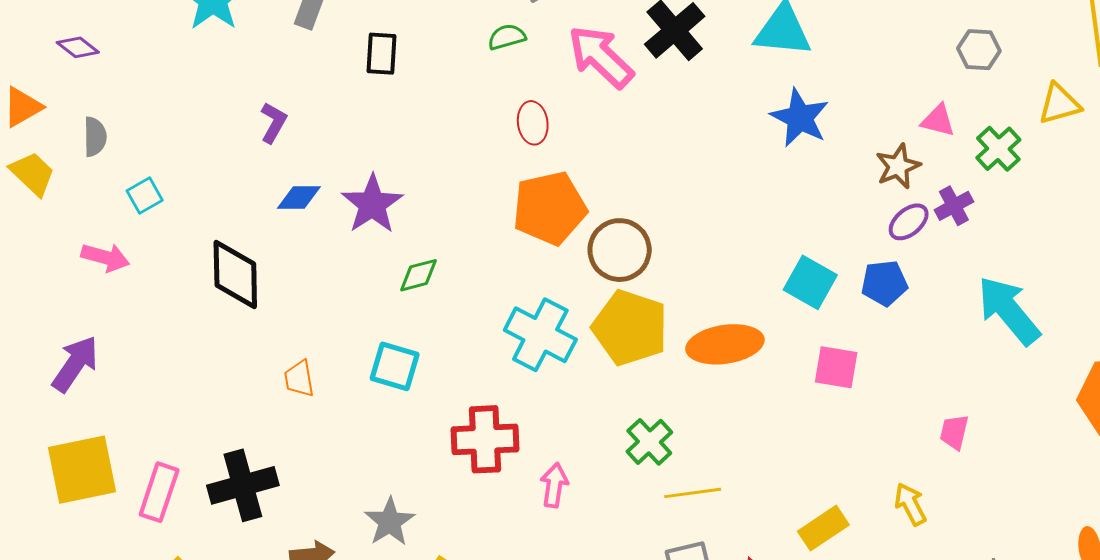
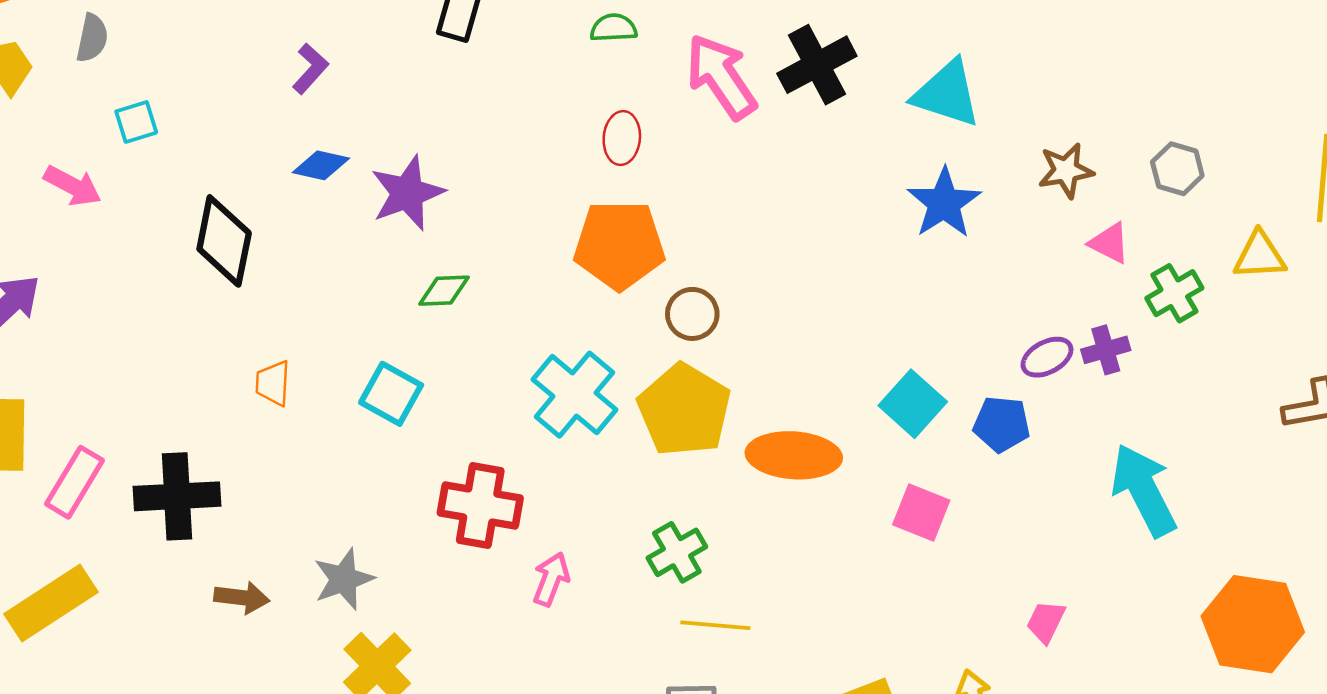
brown star: (898, 166) -> (1066, 171), moved
brown circle: (620, 250) -> (692, 314), size x0.7

